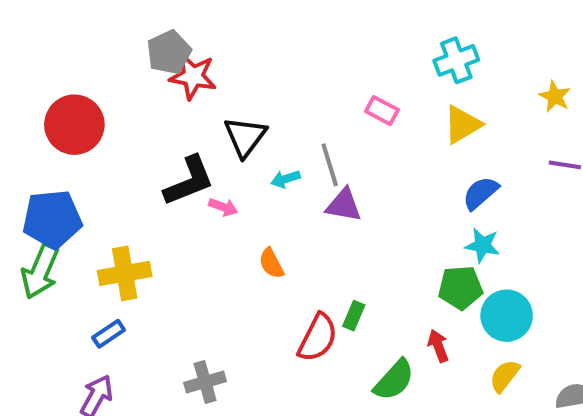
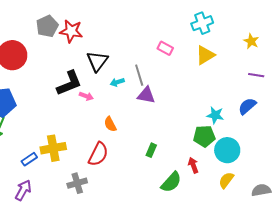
gray pentagon: (169, 52) -> (47, 26), moved
blue semicircle: (480, 193) -> (247, 106), moved
yellow cross: (125, 273) -> (53, 148), moved
red semicircle: (318, 338) -> (98, 154), moved

